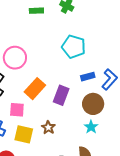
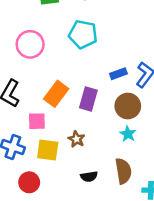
cyan pentagon: (74, 47) -> (83, 34), moved
pink circle: (15, 58) -> (30, 44), moved

